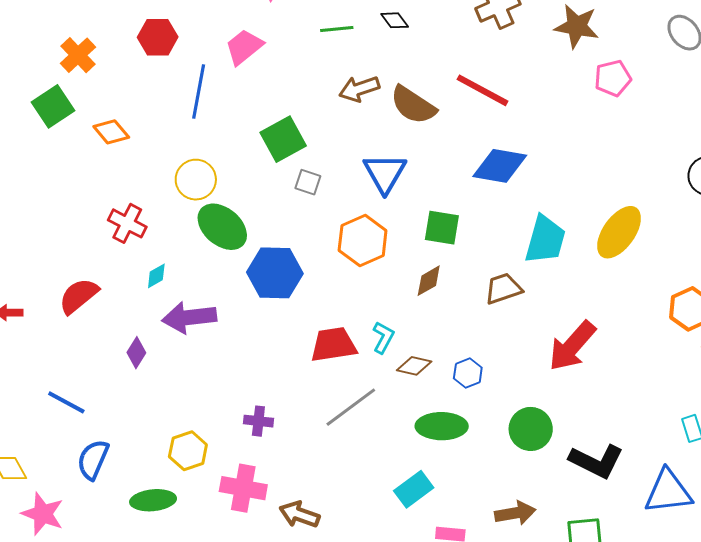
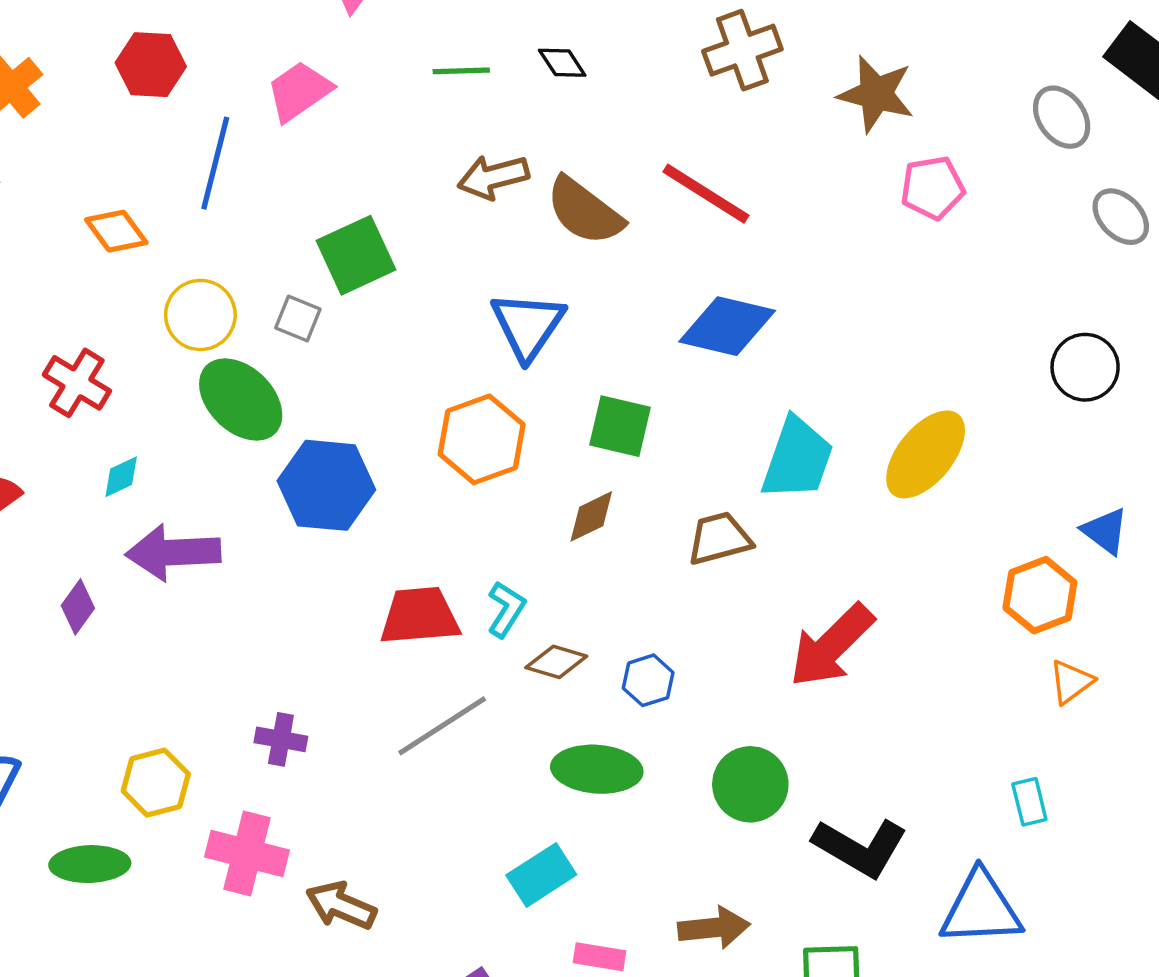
orange diamond: (111, 132) -> (116, 231), moved
gray square: (308, 182) -> (298, 318), moved

